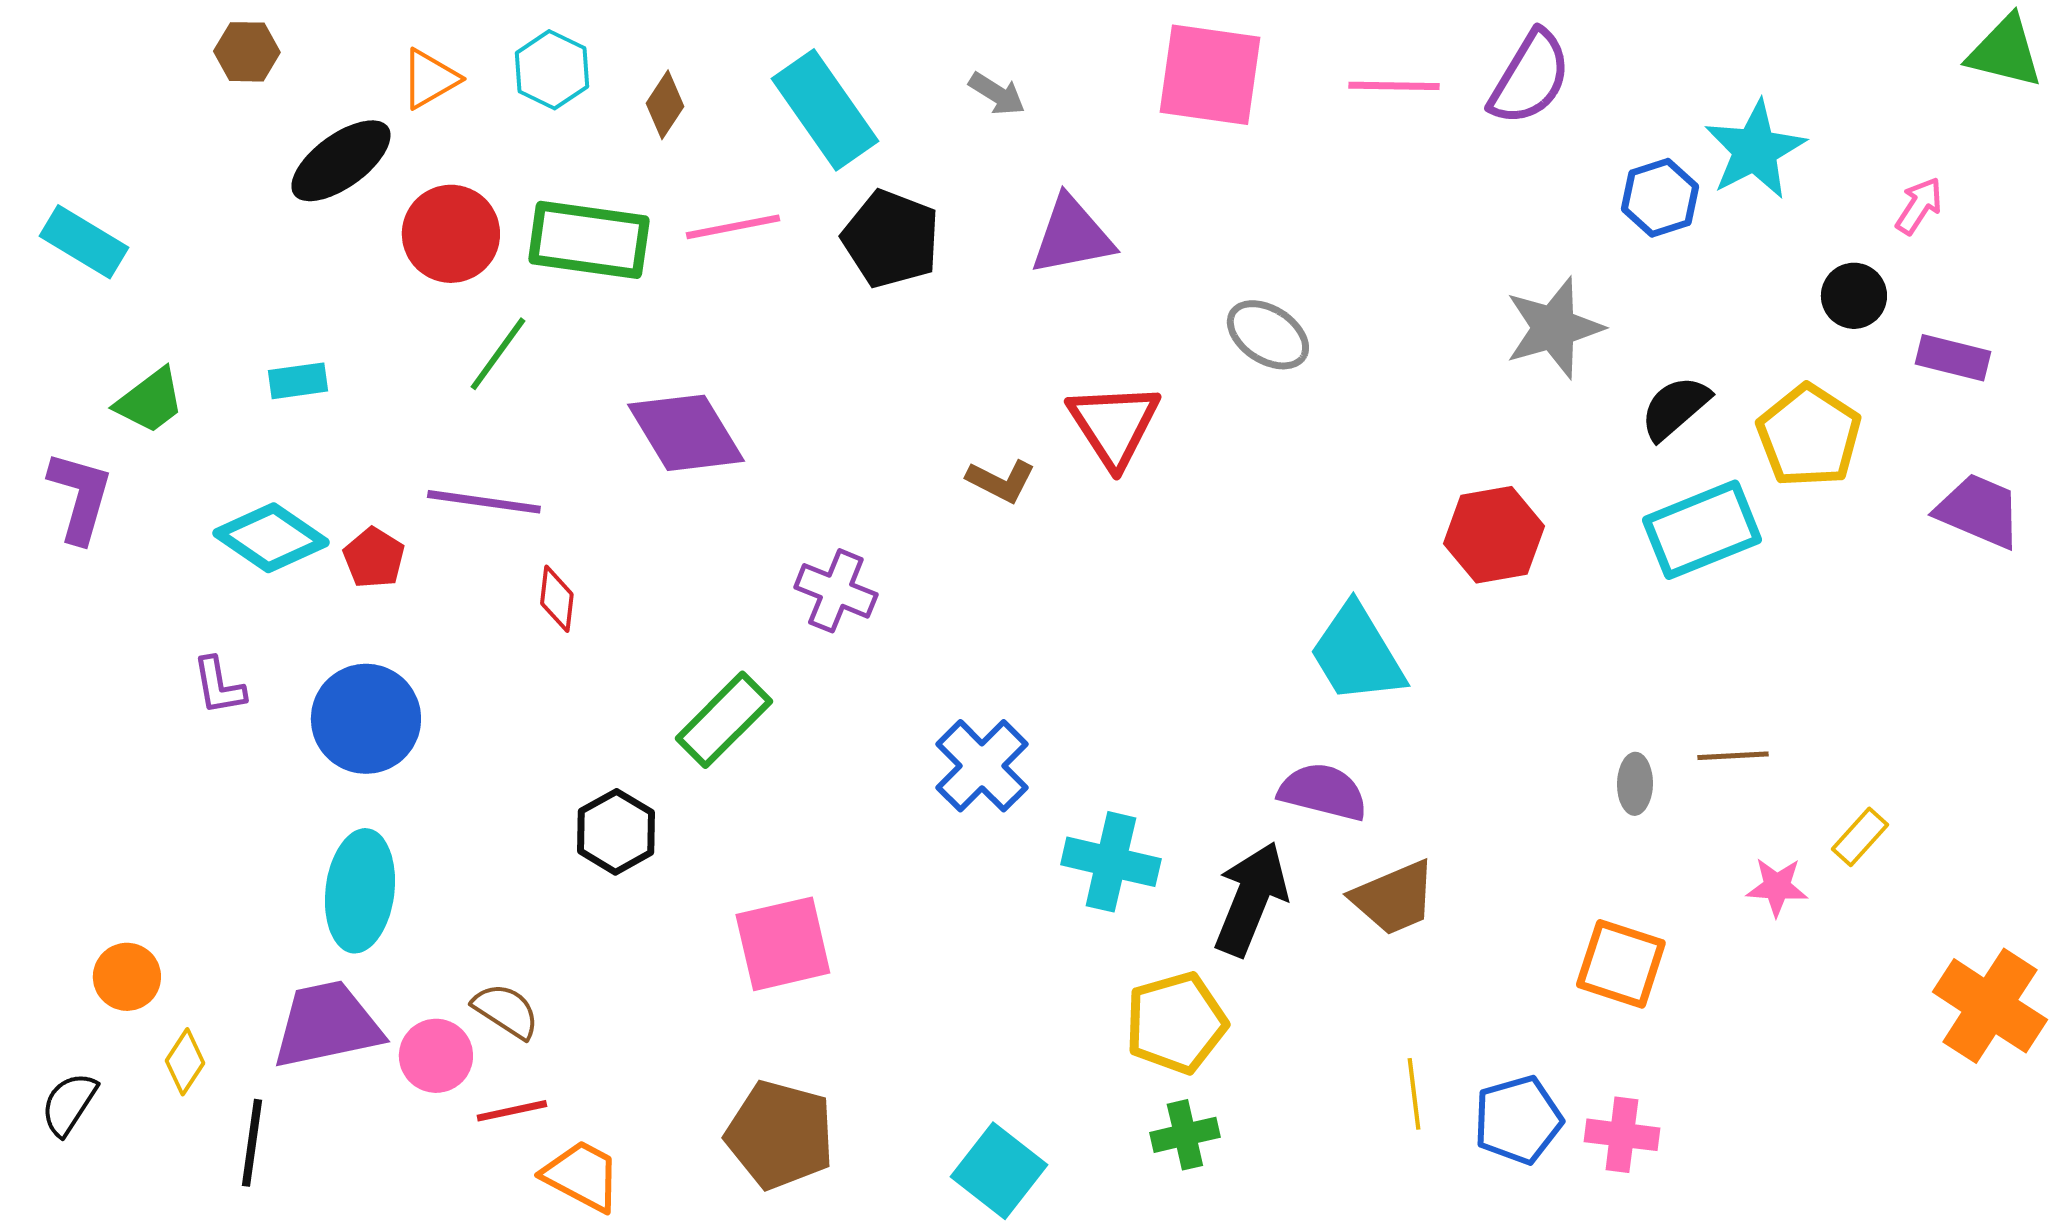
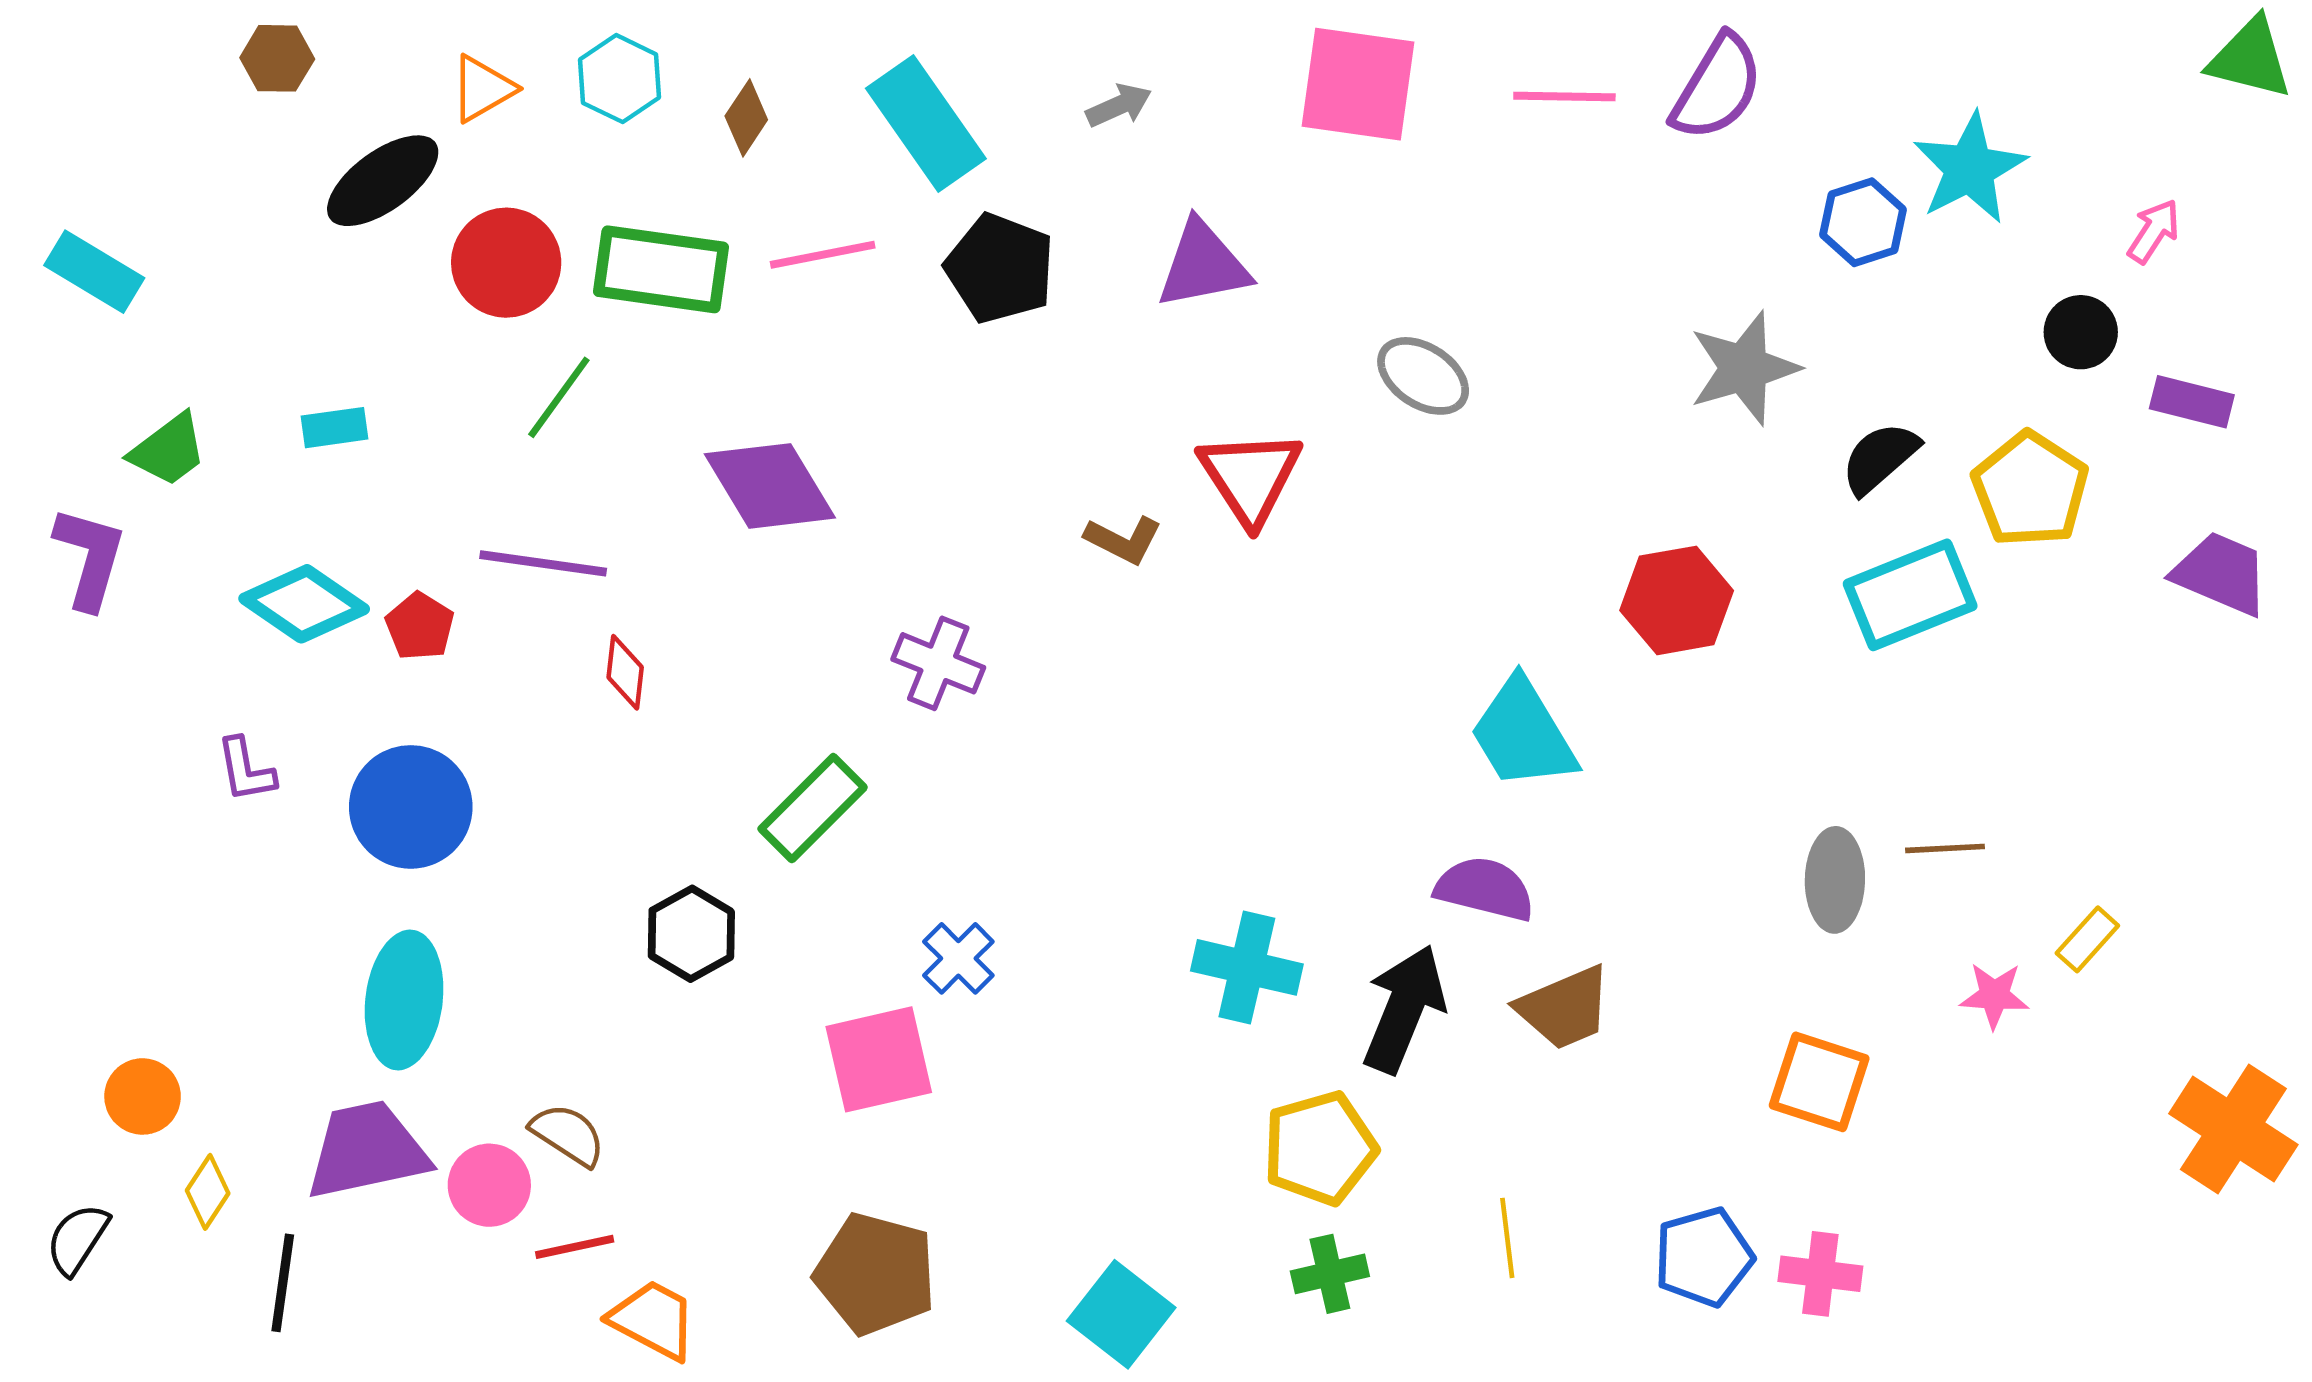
gray arrow: (997, 94) -> (1119, 105), turned -56
blue cross: (982, 766) -> (958, 958), moved, size x0.7
gray ellipse: (1635, 784) -> (1835, 880), size x1.5
yellow line: (1414, 1094) -> (1507, 1238), moved

